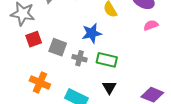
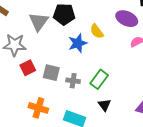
blue star: (92, 33) -> (78, 43), moved
green rectangle: (107, 60) -> (99, 79), turned -60

